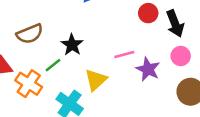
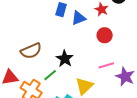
red circle: (148, 13) -> (105, 35), moved

